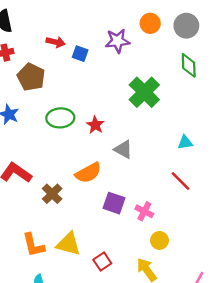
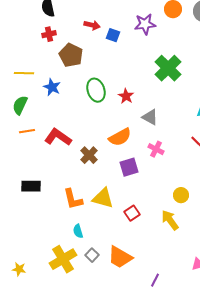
green ellipse: (60, 118) -> (96, 90), turned 75
purple square: (114, 203) -> (129, 167), moved, turned -36
pink cross: (144, 211) -> (156, 149), moved

